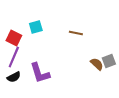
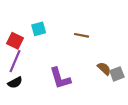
gray square: (109, 61) -> (117, 74), moved
purple L-shape: (40, 73) -> (60, 78), moved

